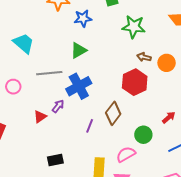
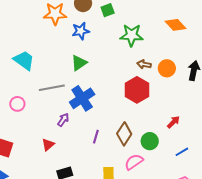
brown diamond: (113, 113) -> (124, 134), moved
red triangle: (40, 117) -> (48, 145), moved

